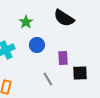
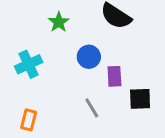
blue circle: (37, 45) -> (89, 57), moved

